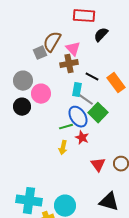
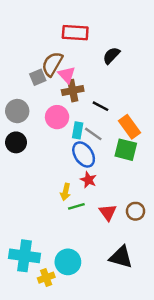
red rectangle: (84, 16) -> (75, 33), moved
pink triangle: (73, 49) -> (67, 75), moved
orange rectangle: (116, 83) -> (129, 127), moved
cyan rectangle: (77, 90) -> (78, 130), moved
pink circle: (41, 94) -> (57, 117), moved
green square: (98, 113) -> (126, 150), moved, turned -30
green line: (66, 127) -> (76, 206), moved

